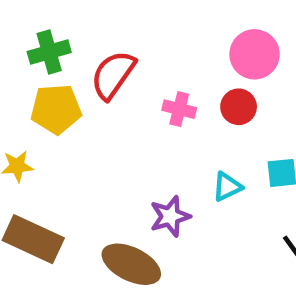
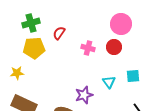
red semicircle: (113, 75) -> (59, 33), size x0.6
cyan triangle: (227, 187) -> (109, 82), turned -40

